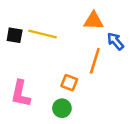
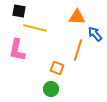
black square: (15, 35) -> (19, 11), moved
pink L-shape: (21, 94) -> (17, 50), moved

